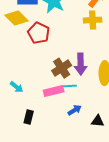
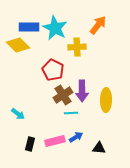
yellow cross: (93, 20) -> (77, 47), moved
red pentagon: (39, 33) -> (53, 70), moved
pink rectangle: (54, 91) -> (55, 141), moved

